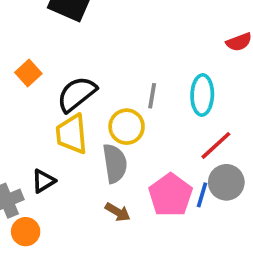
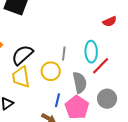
red line: (216, 145) -> (101, 66), moved
gray semicircle: (115, 163) -> (80, 83), moved
blue line: (202, 195) -> (58, 100), moved

